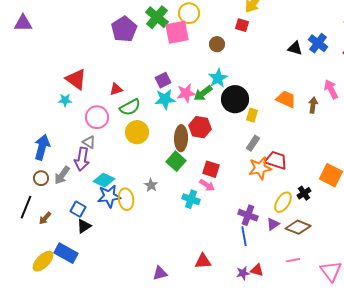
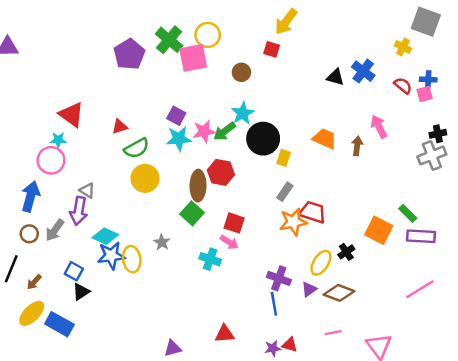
purple square: (163, 80) -> (176, 116), turned -35
pink circle: (97, 117) -> (51, 160), moved
yellow ellipse: (43, 261) -> (32, 313), moved

